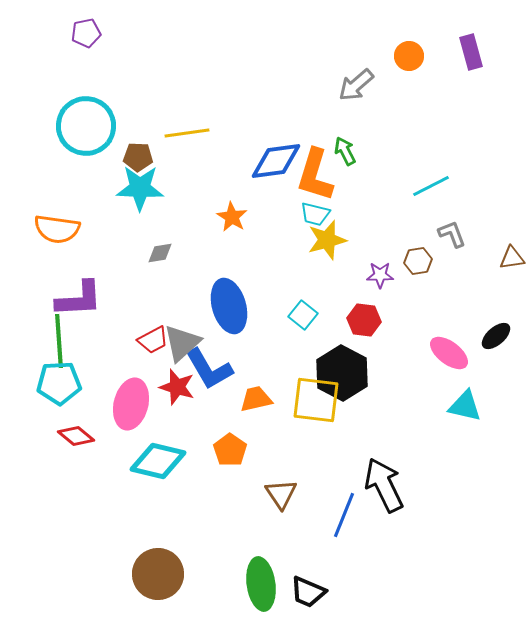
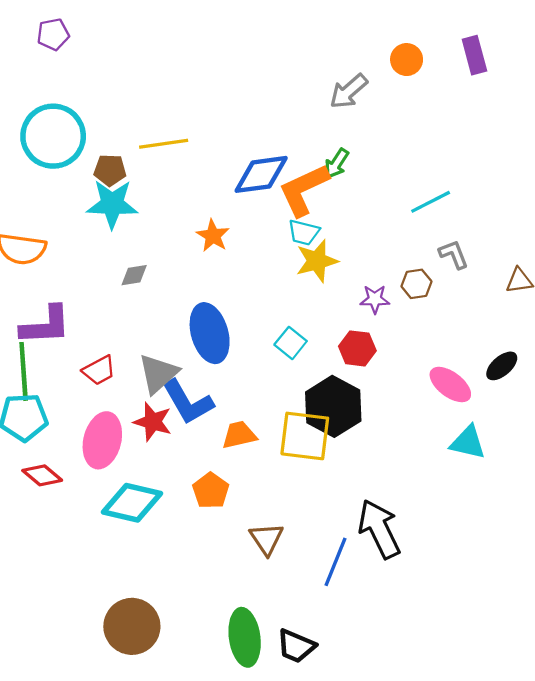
green arrow: (345, 151) -> (337, 163), turned -120
orange L-shape: (315, 175) -> (304, 190), turned 48
red trapezoid: (153, 340) -> (99, 370), moved

